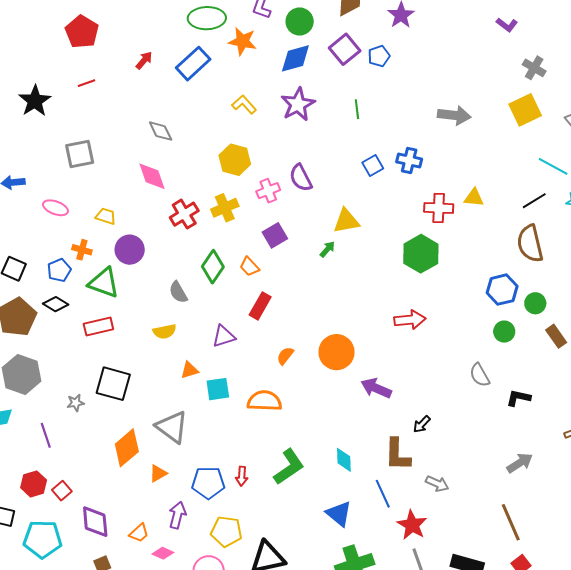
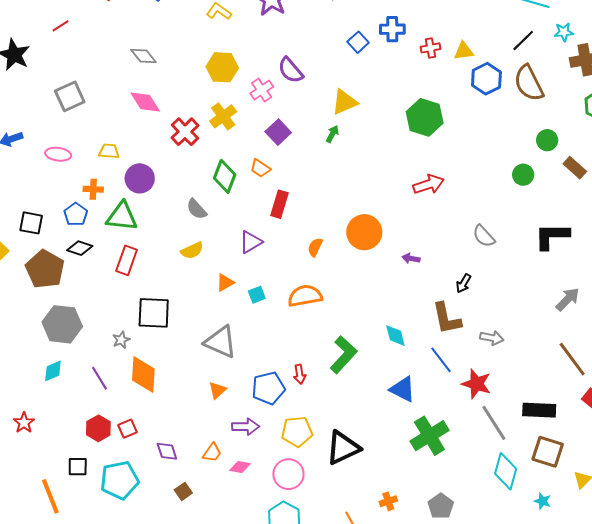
red cross: (439, 208) -> (430, 48), moved, size x0.7
blue hexagon: (502, 290) -> (486, 79), moved
red rectangle: (98, 326) -> (127, 260), turned -44
gray semicircle: (480, 375) -> (484, 236), moved
purple arrow: (376, 388) -> (411, 258), size x0.6
cyan square: (218, 389) -> (257, 295), size x0.7
black L-shape: (518, 398) -> (552, 236), size x1.5
orange diamond: (127, 448) -> (143, 375), moved, turned -33
red square: (62, 491) -> (128, 429), turned 30
purple arrow: (177, 515) -> (246, 427), turned 88
purple diamond: (95, 522) -> (167, 451), size x0.7

